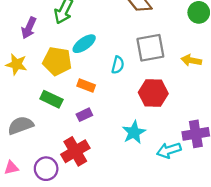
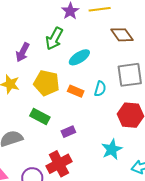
cyan ellipse: (84, 44) -> (79, 57), moved
orange rectangle: (86, 85) -> (76, 91), moved

